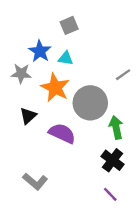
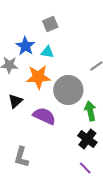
orange star: (55, 88) -> (38, 77), turned -30
gray L-shape: (35, 181) -> (21, 157), turned 65

